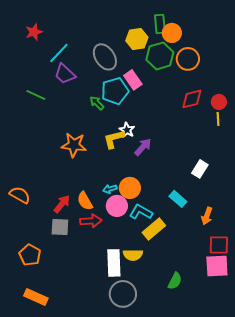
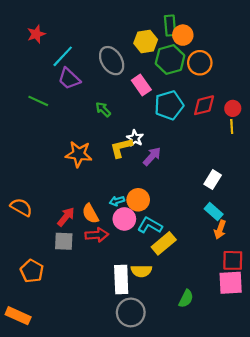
cyan pentagon: (115, 91) -> (169, 105), moved
cyan rectangle: (178, 199) -> (214, 212), moved
orange rectangle: (36, 297) -> (18, 316), moved

